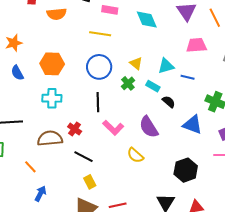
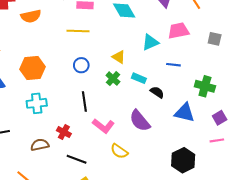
cyan triangle: (166, 66) -> (150, 42), moved
blue circle: (99, 67) -> (81, 65), size x0.6
brown semicircle: (50, 138) -> (40, 145), size x0.7
yellow semicircle: (135, 155) -> (119, 151), moved

